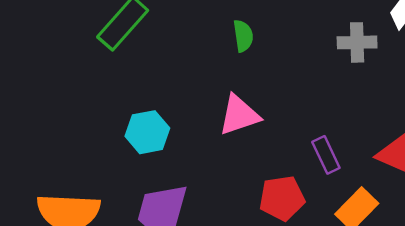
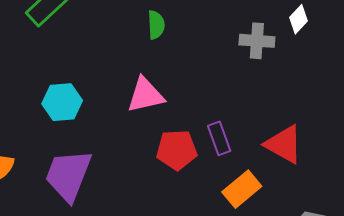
red pentagon: (282, 198) -> (177, 150), moved

